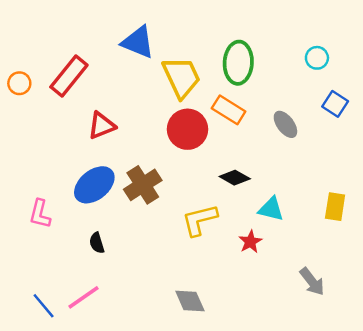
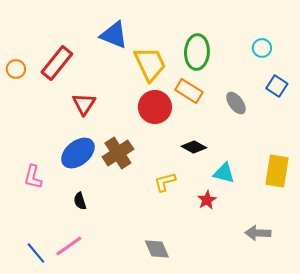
red triangle: (102, 126) -> (84, 104), turned -35
yellow rectangle: (335, 207) -> (277, 171), size x1.4
yellow L-shape: (200, 220) -> (165, 182), size x0.7
gray arrow: (312, 282) -> (258, 233), turned 130

